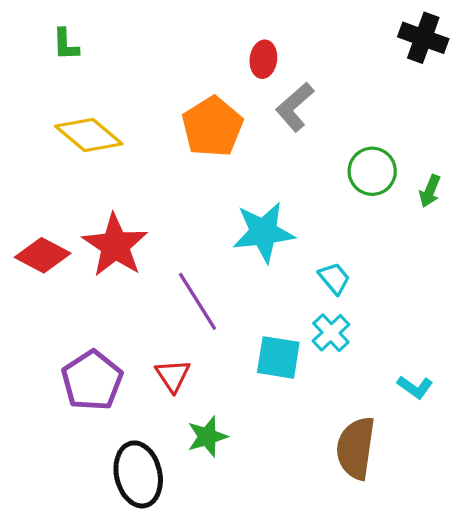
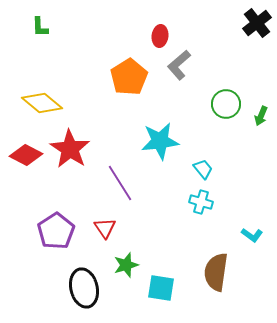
black cross: (423, 38) -> (257, 23), turned 32
yellow diamond: (89, 135) -> (42, 103), moved
cyan cross: (331, 333) -> (201, 202), turned -30
cyan square: (278, 357) -> (161, 288), moved

